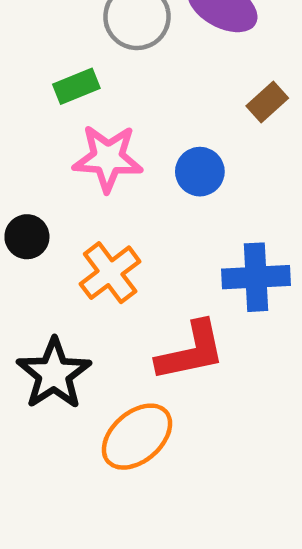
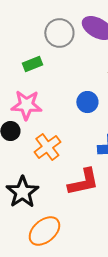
pink star: (108, 158) -> (26, 105), moved
orange ellipse: (137, 437) -> (44, 231), moved

